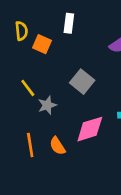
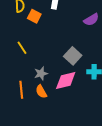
gray square: (82, 82) -> (73, 56), moved
gray star: (47, 105) -> (41, 74), moved

